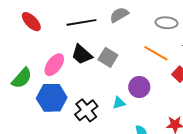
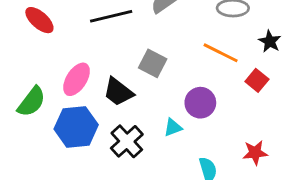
black trapezoid: (82, 54) -> (118, 92), moved

